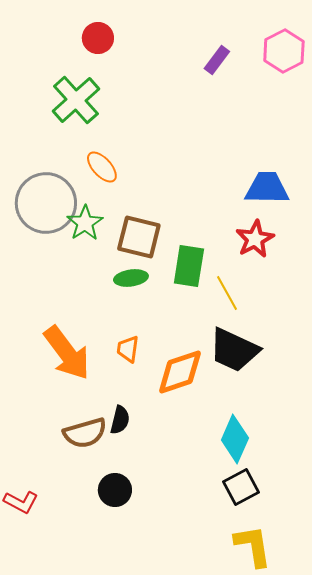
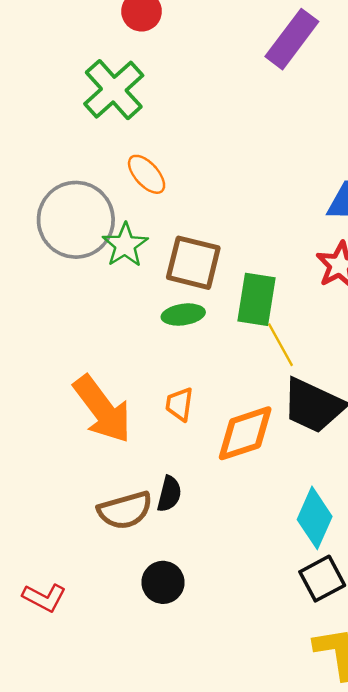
purple rectangle: (217, 60) -> (292, 39), size x1.6
yellow line: (227, 293) -> (281, 345), moved

